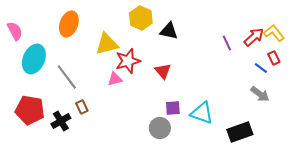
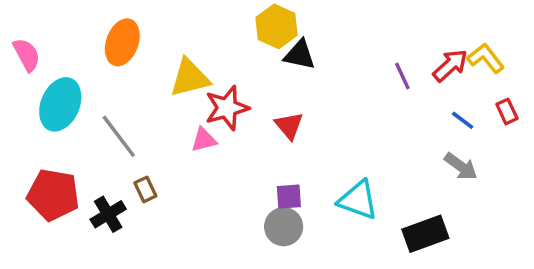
yellow hexagon: (141, 18) -> (277, 26), moved
red rectangle: (274, 58) -> (507, 111), moved
purple square: (173, 108) -> (289, 197), moved

